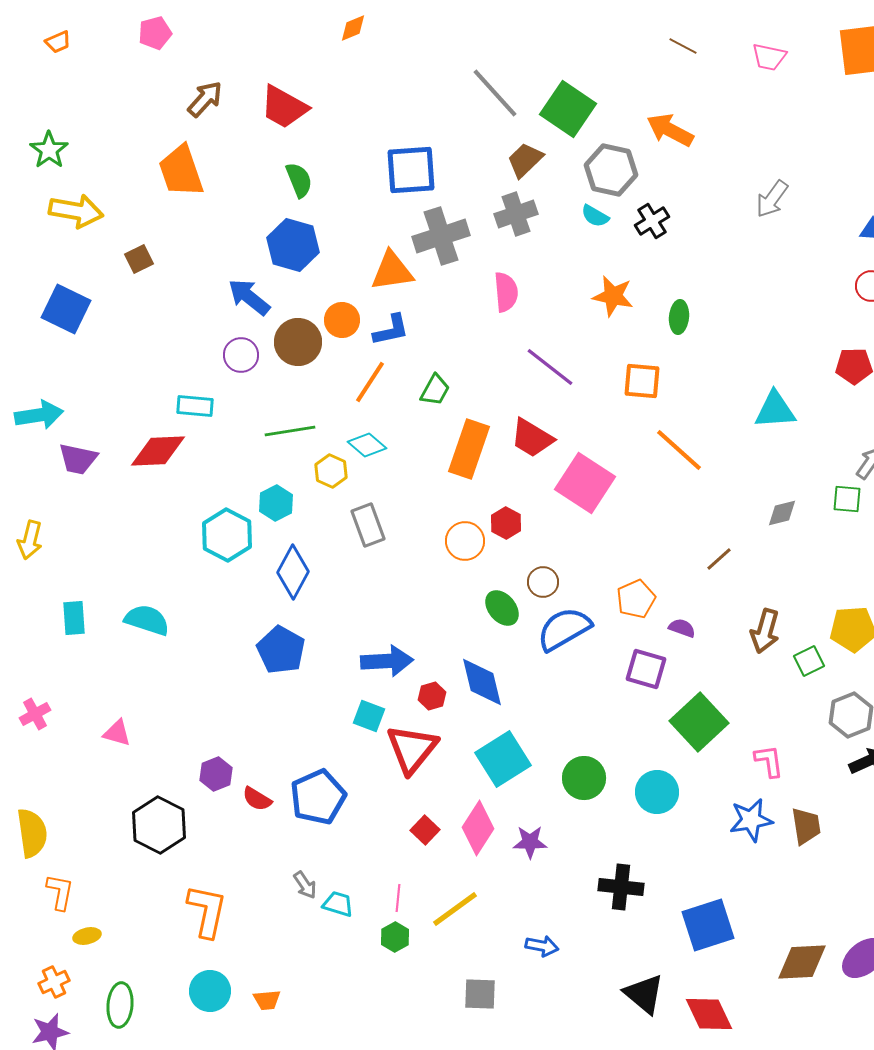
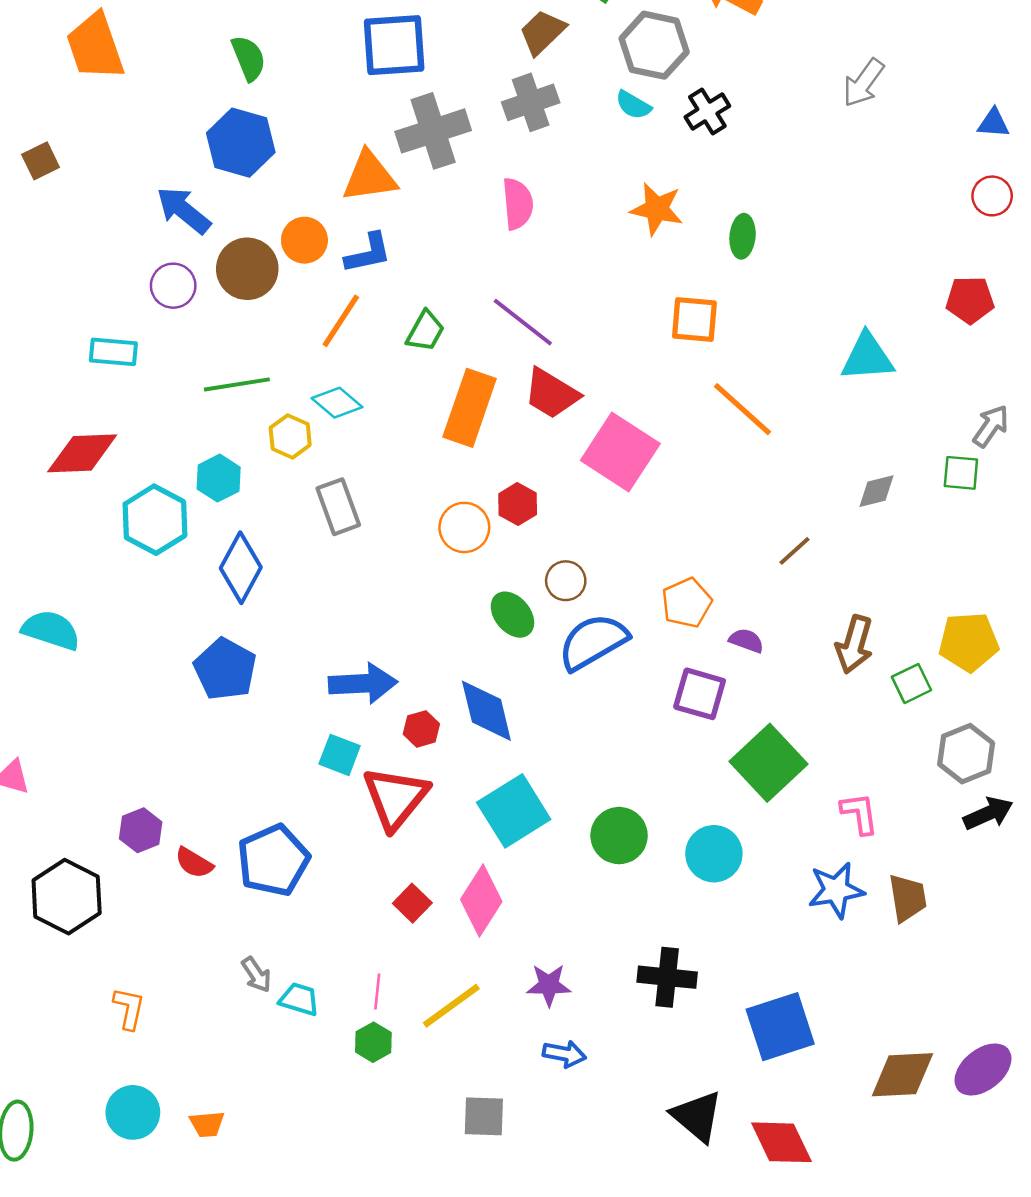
purple line: (550, 367) -> (523, 322), moved
red diamond: (158, 451) -> (82, 453), moved
purple star: (530, 842) -> (549, 985), moved
orange L-shape: (207, 911) -> (129, 1008), size x0.6

